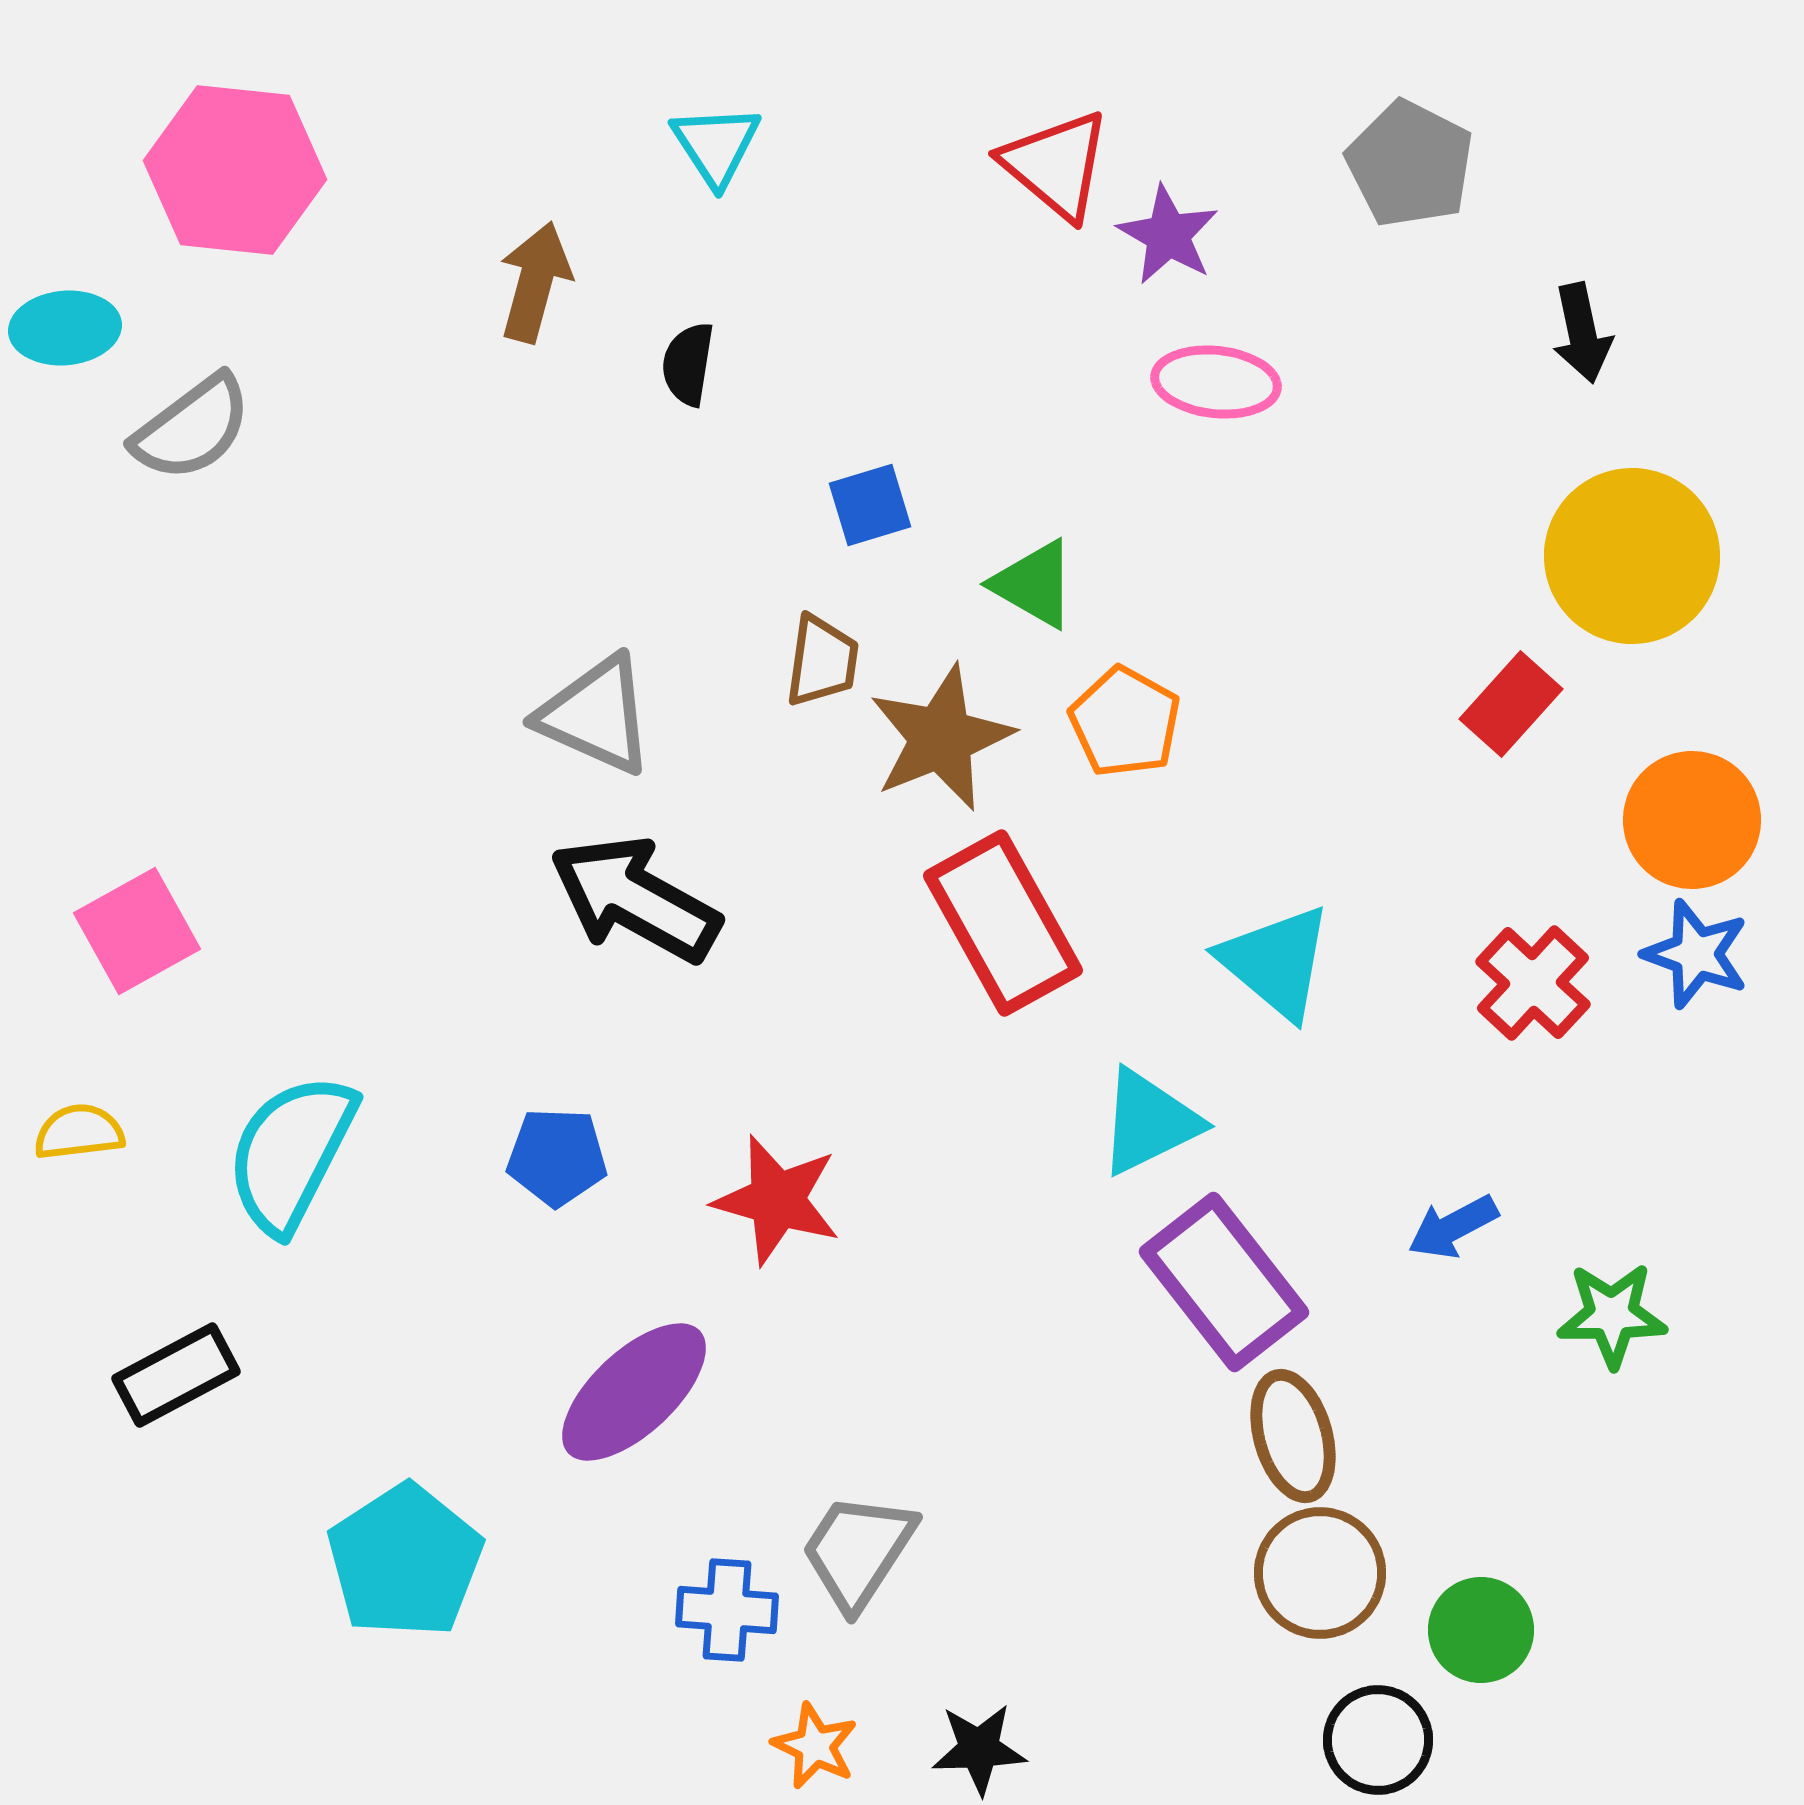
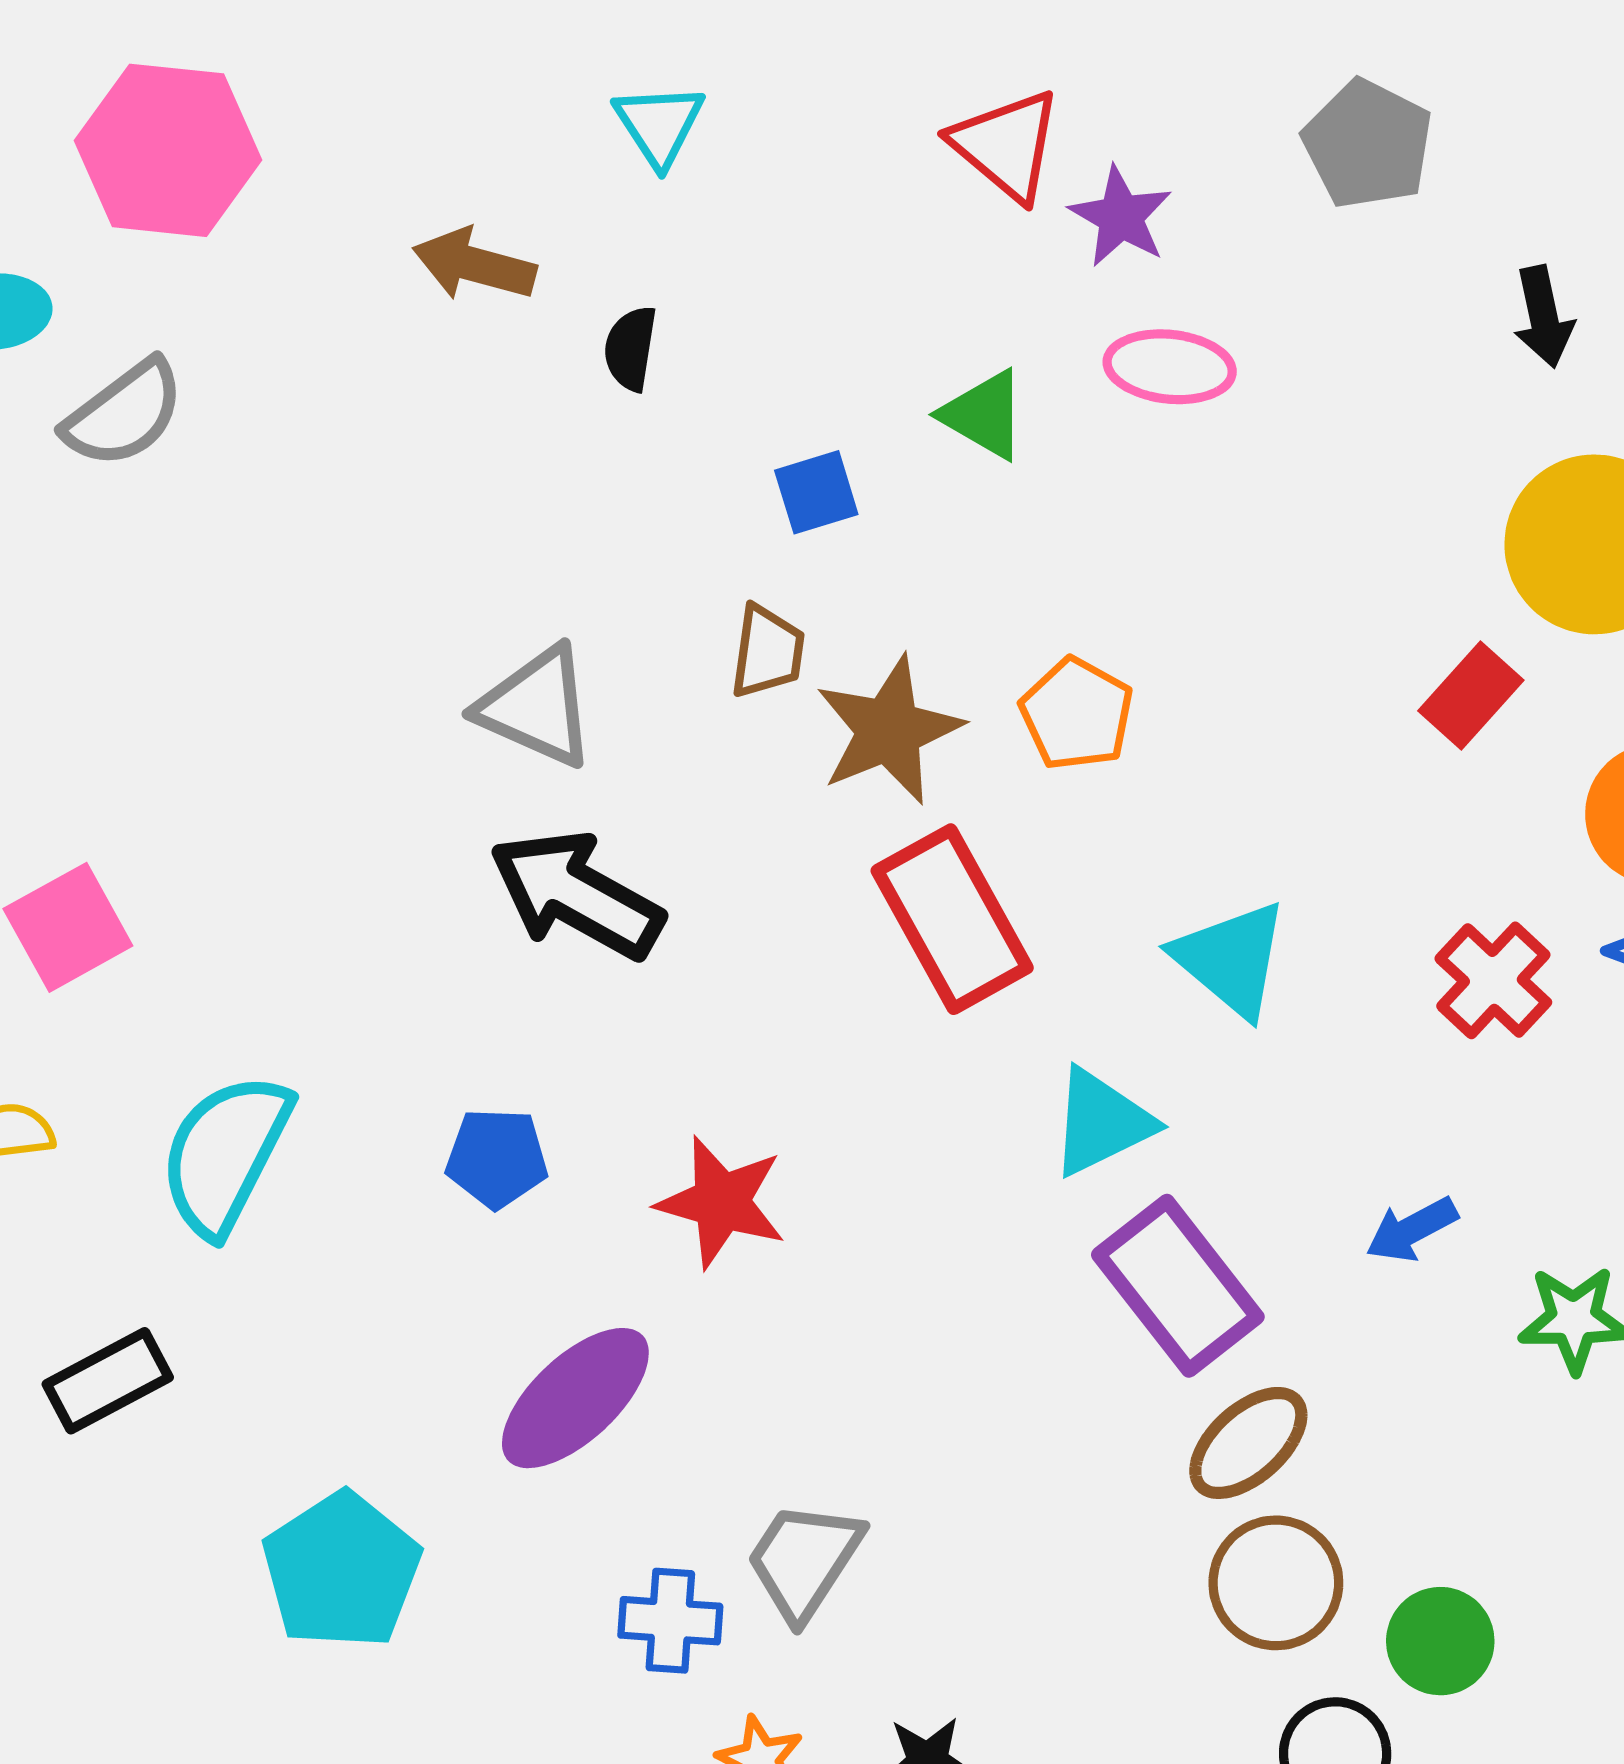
brown arrow: (535, 282) -> (474, 265), turned -90
green triangle: (1034, 584) -> (984, 415), moved
brown ellipse: (1293, 1436) -> (1248, 1443), turned 64

